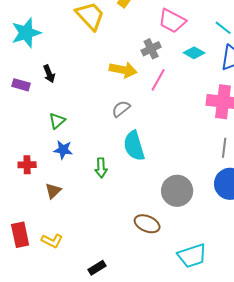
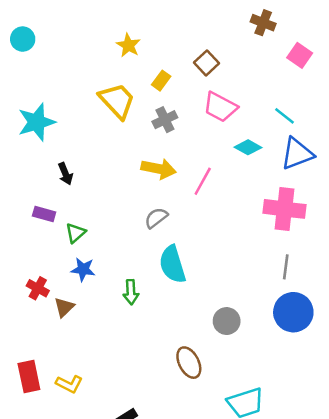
gray cross: (151, 49) -> (165, 120), moved
purple rectangle: (21, 85) -> (44, 214), moved
red cross: (27, 165) -> (38, 288), turned 30
brown triangle: (53, 191) -> (64, 307), moved
gray circle: (177, 191) -> (227, 321), size x0.7
brown ellipse: (147, 224) -> (189, 363), turned 40

